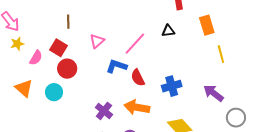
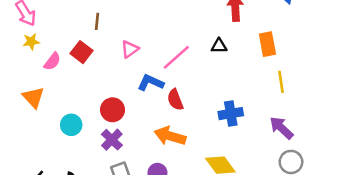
red circle: (67, 69) -> (112, 110), moved
blue cross: (172, 86) -> (231, 114), moved
cyan circle: (54, 92) -> (71, 125), moved
purple arrow: (213, 93) -> (281, 128), moved
purple cross: (104, 111) -> (112, 140), moved

